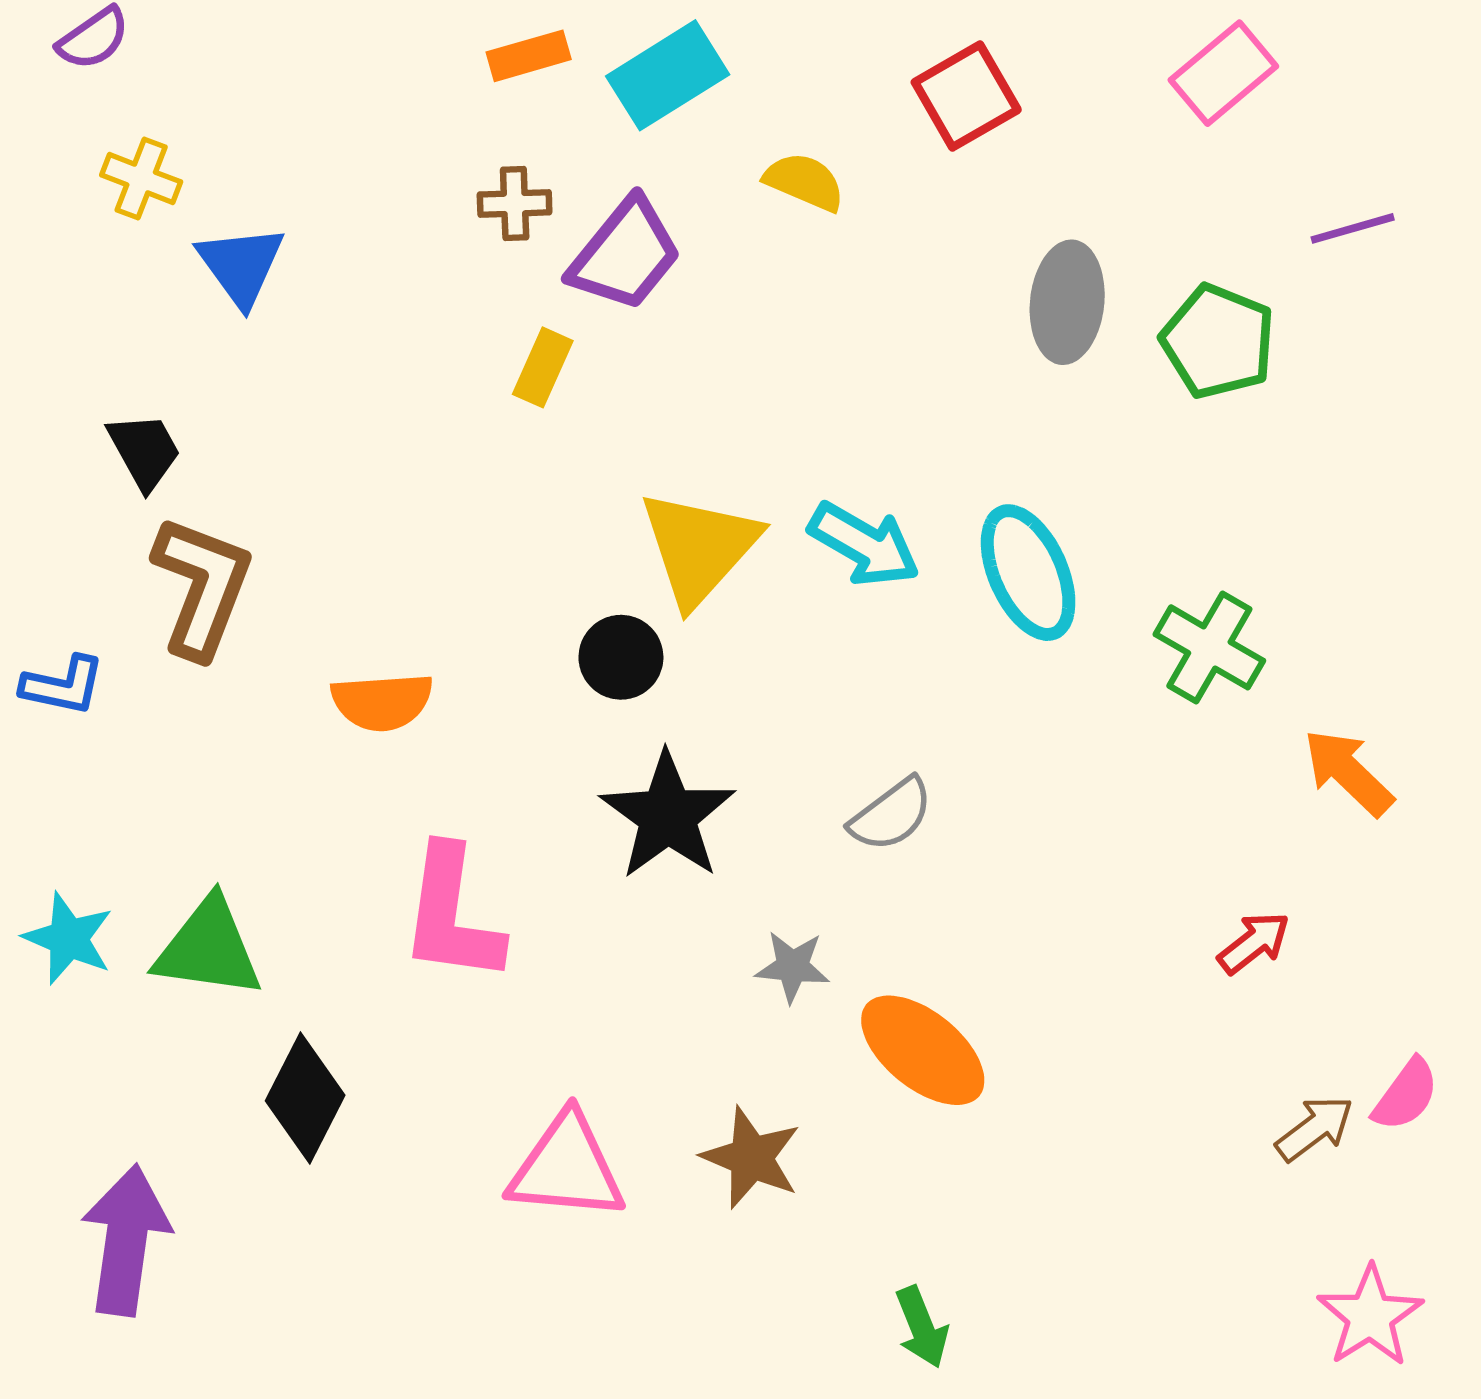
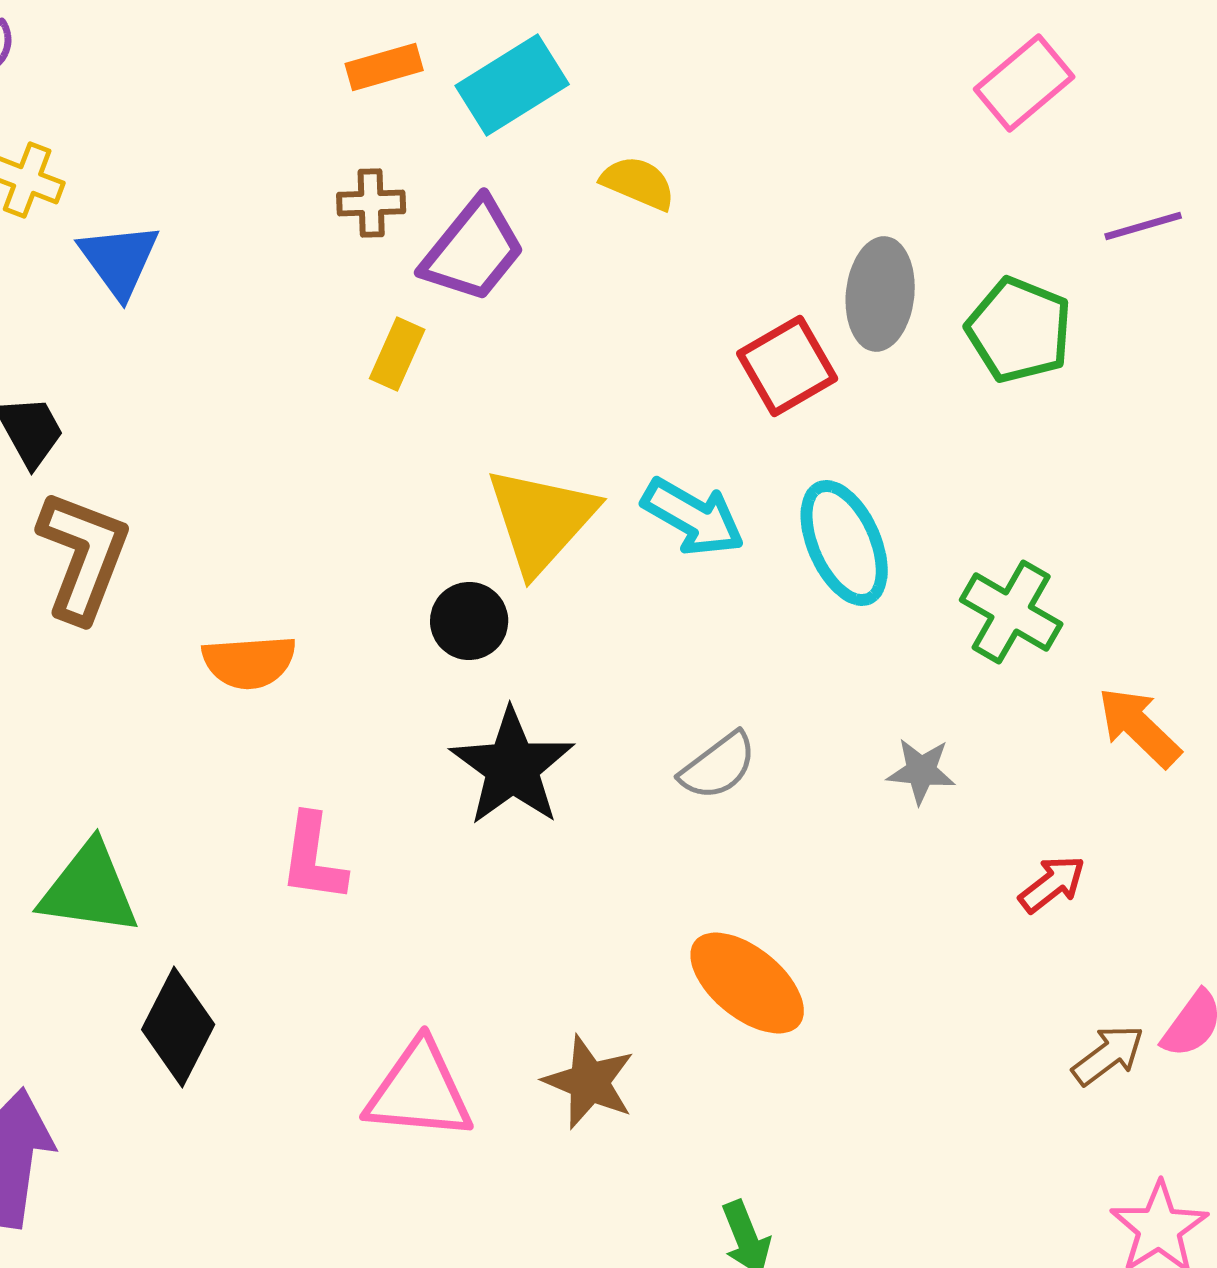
red square: (966, 96) -> (787, 366), moved
pink L-shape: (452, 915) -> (313, 858), size x0.7
gray star: (792, 967) -> (921, 771), moved

